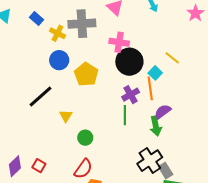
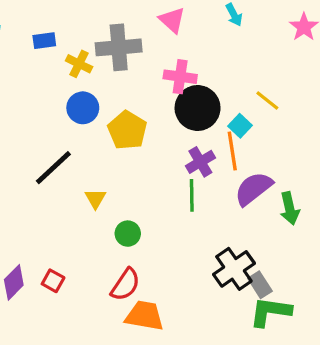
blue rectangle: (36, 19) -> (44, 41), turned -48
purple semicircle: (163, 112) -> (253, 189), size x1.4
green arrow: (156, 126) -> (290, 208), moved

